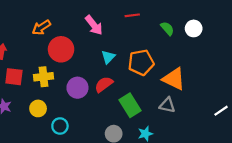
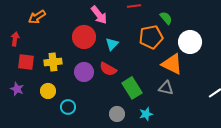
orange arrow: (41, 27) -> (37, 17), moved
white circle: (194, 28) -> (190, 42), moved, size x1.5
red circle: (61, 49) -> (84, 37), moved
orange pentagon: (141, 62) -> (151, 37), moved
red semicircle: (104, 84) -> (108, 69), turned -114

